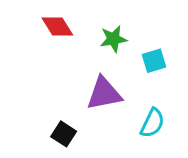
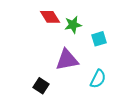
red diamond: (57, 26) -> (50, 17), moved

